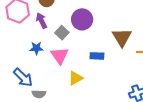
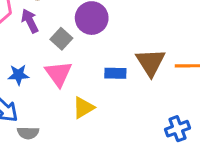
brown triangle: (122, 37) -> (151, 62), moved
blue star: (36, 48) -> (18, 75), moved

